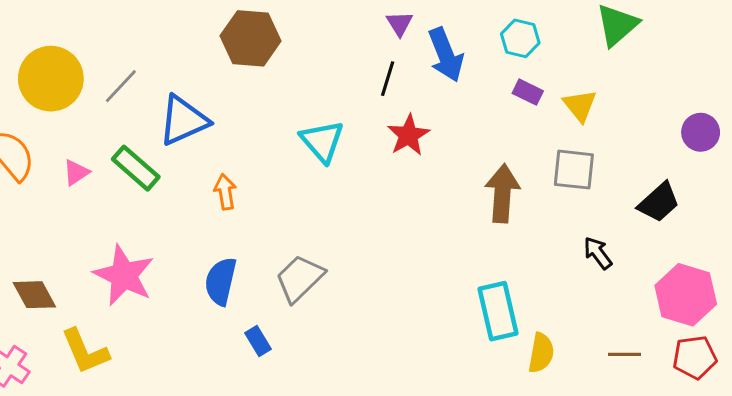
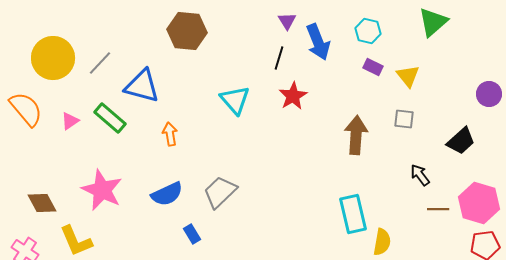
blue triangle: (183, 120) -> (142, 86), turned 39
gray square: (574, 170) -> (404, 119), size x0.7
blue semicircle: (221, 281) -> (167, 194), turned -128
brown line: (625, 354) -> (438, 209), moved

